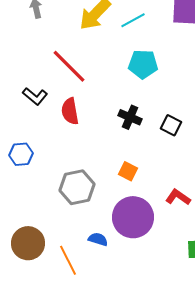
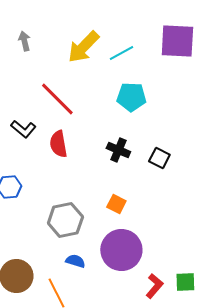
red L-shape: (178, 197) -> (154, 286), moved, turned 95
blue semicircle: (98, 239) -> (75, 261), moved

